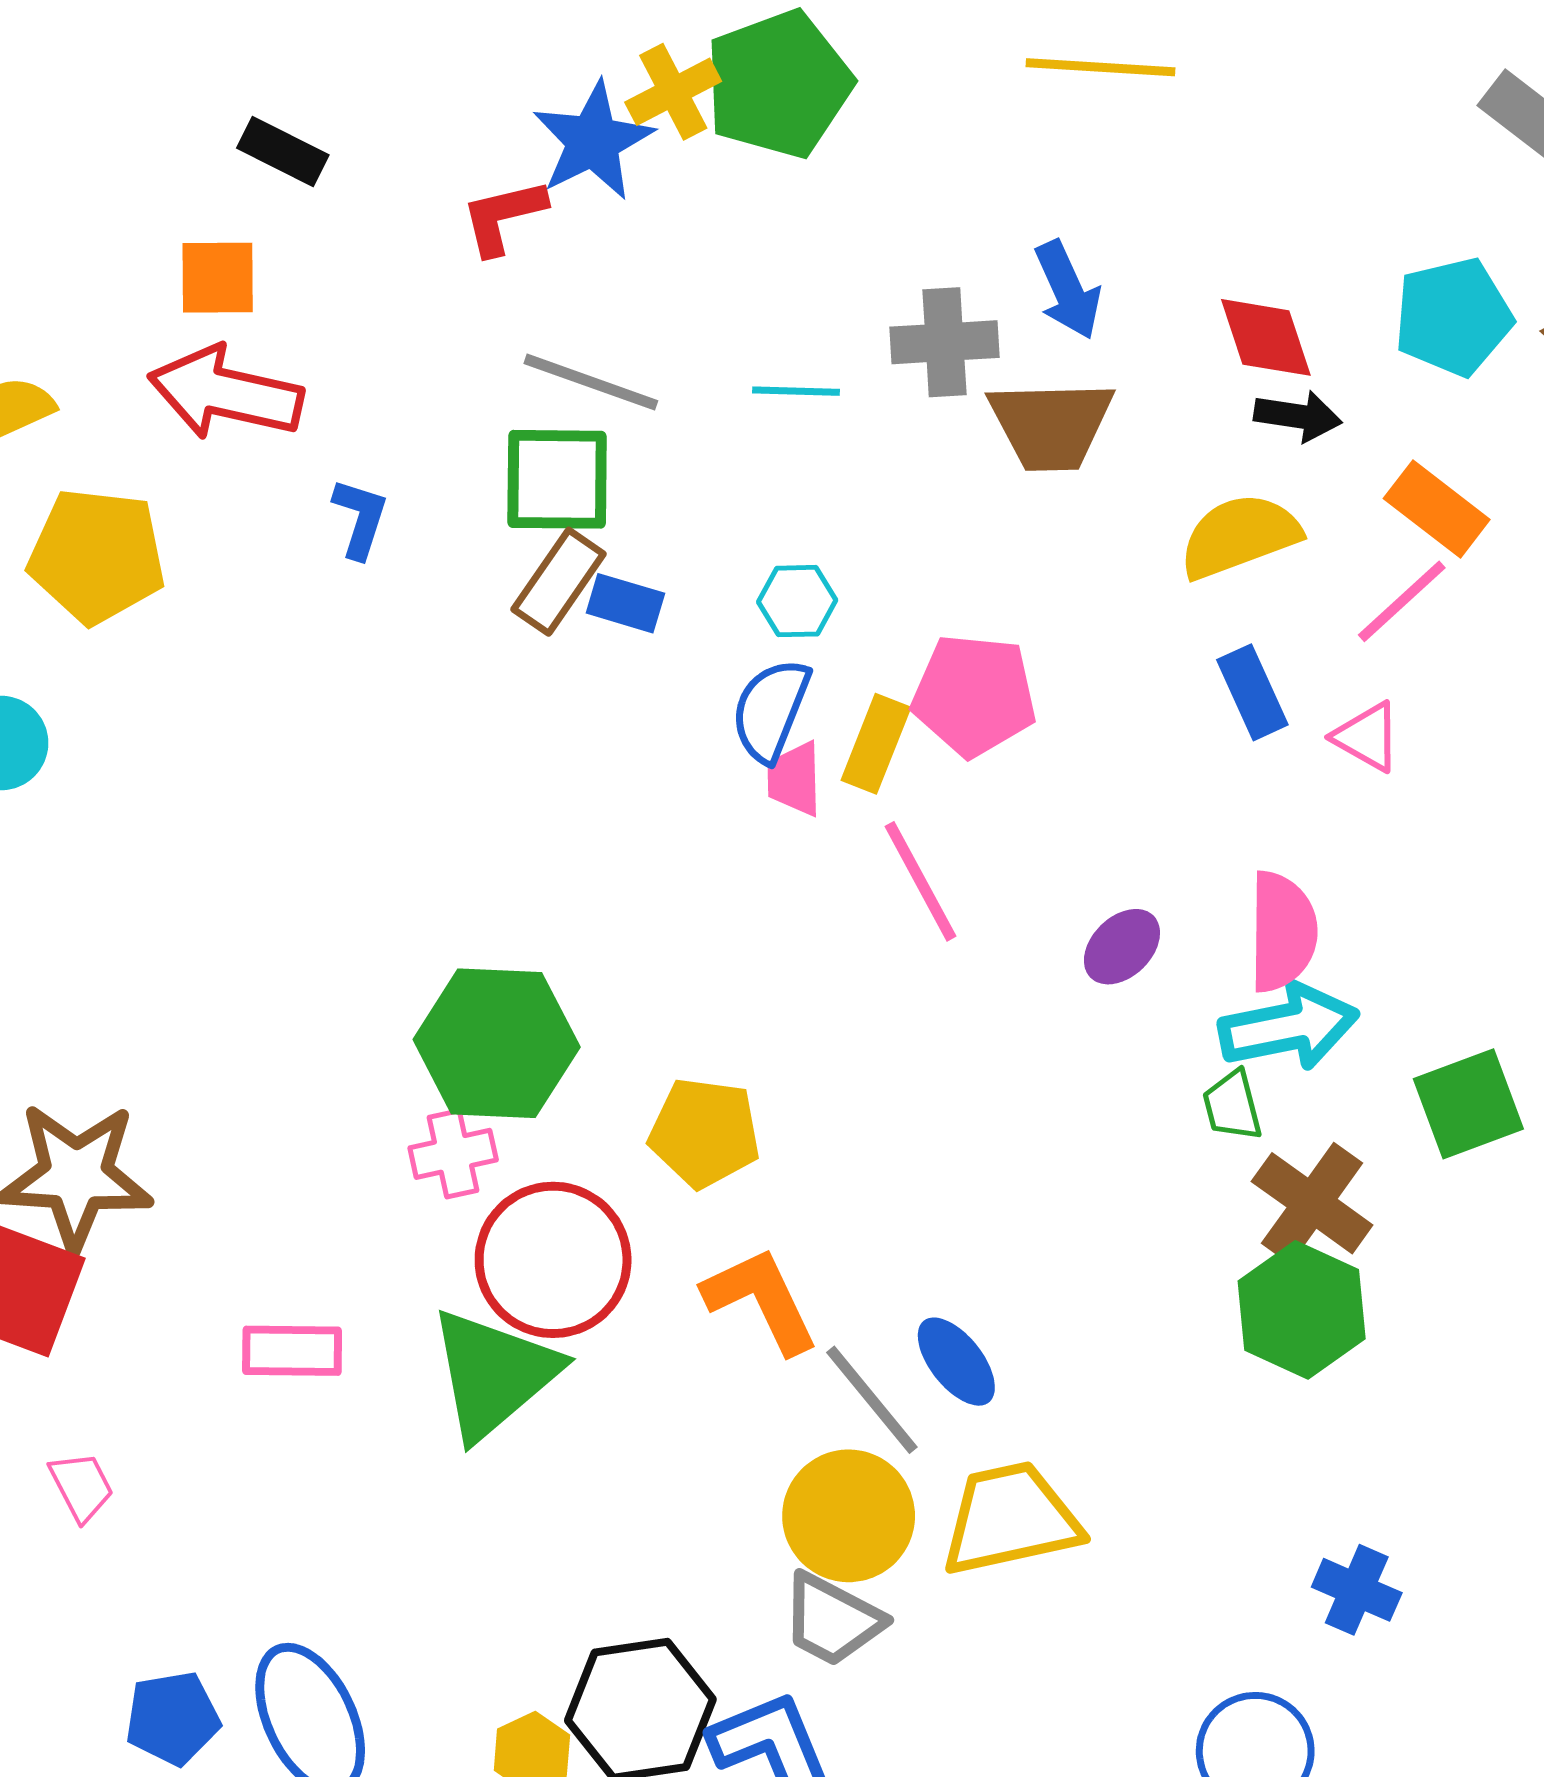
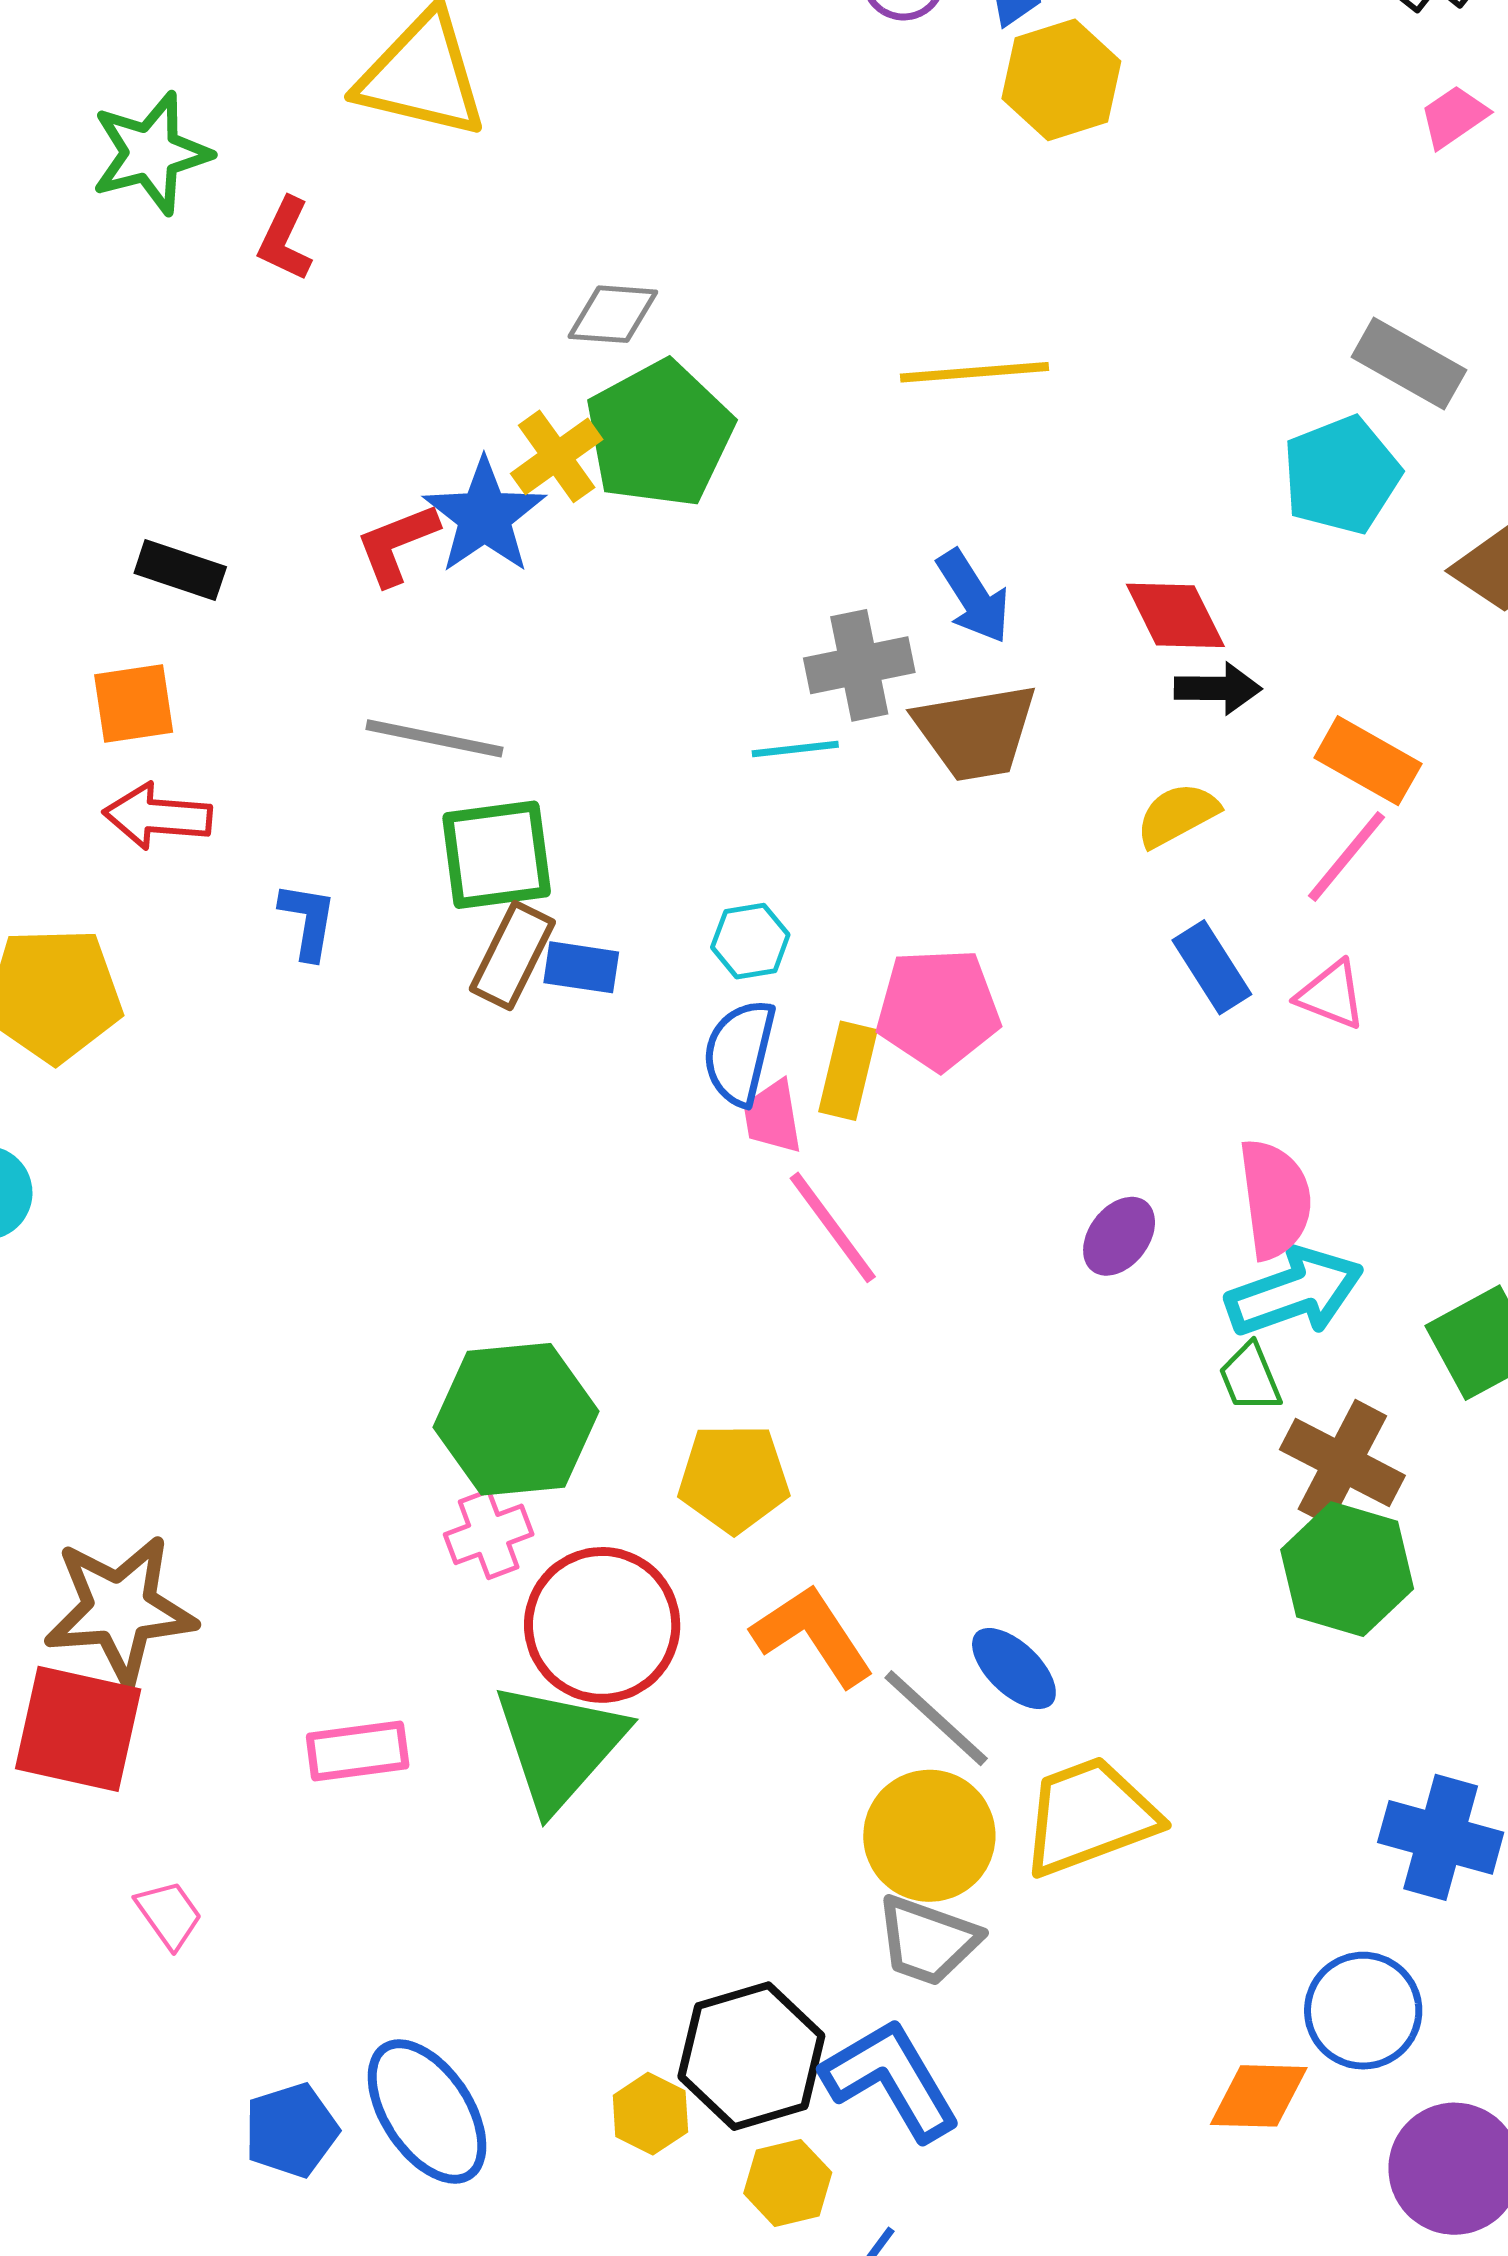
red L-shape: (503, 216) -> (397, 544), moved
cyan pentagon: (1453, 317) -> (1341, 475), moved
gray line: (591, 382) -> (434, 738), moved
cyan line: (796, 391) -> (795, 749), moved
red arrow: (225, 393) -> (158, 816), size x0.7
yellow semicircle: (1240, 536) -> (1177, 815), size x0.7
pink line: (920, 881) -> (833, 1227), moved
blue cross: (1357, 1590) -> (1441, 1837), size x1.4

